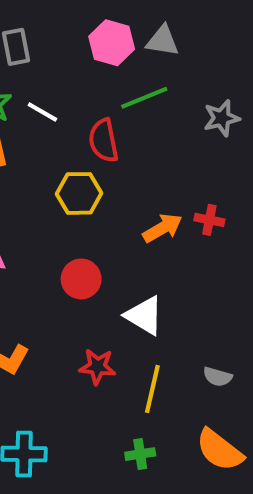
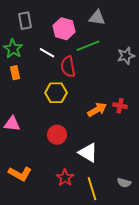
pink hexagon: (112, 43) -> (64, 29), moved
white line: (42, 112) -> (47, 53), moved
red star: (97, 367) -> (65, 178), turned 30
yellow line: (152, 389) -> (92, 189), turned -30

